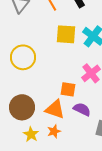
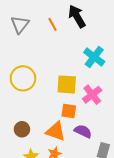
yellow square: (66, 34) -> (67, 84), moved
brown circle: (22, 107) -> (22, 129), size x0.6

